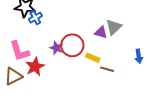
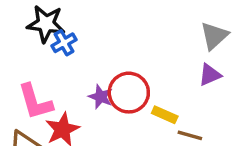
gray triangle: (114, 27) -> (214, 36), moved
purple triangle: (101, 32) -> (210, 75), moved, turned -40

